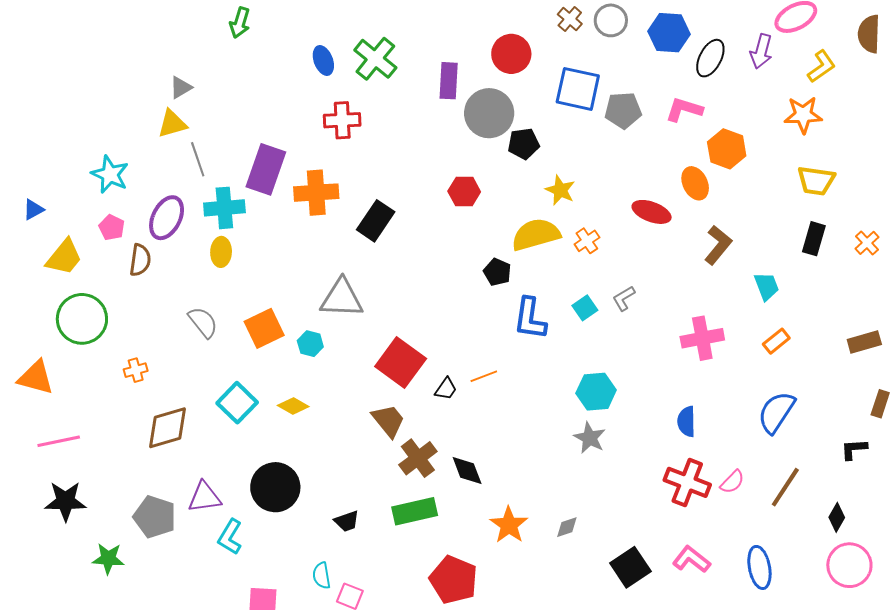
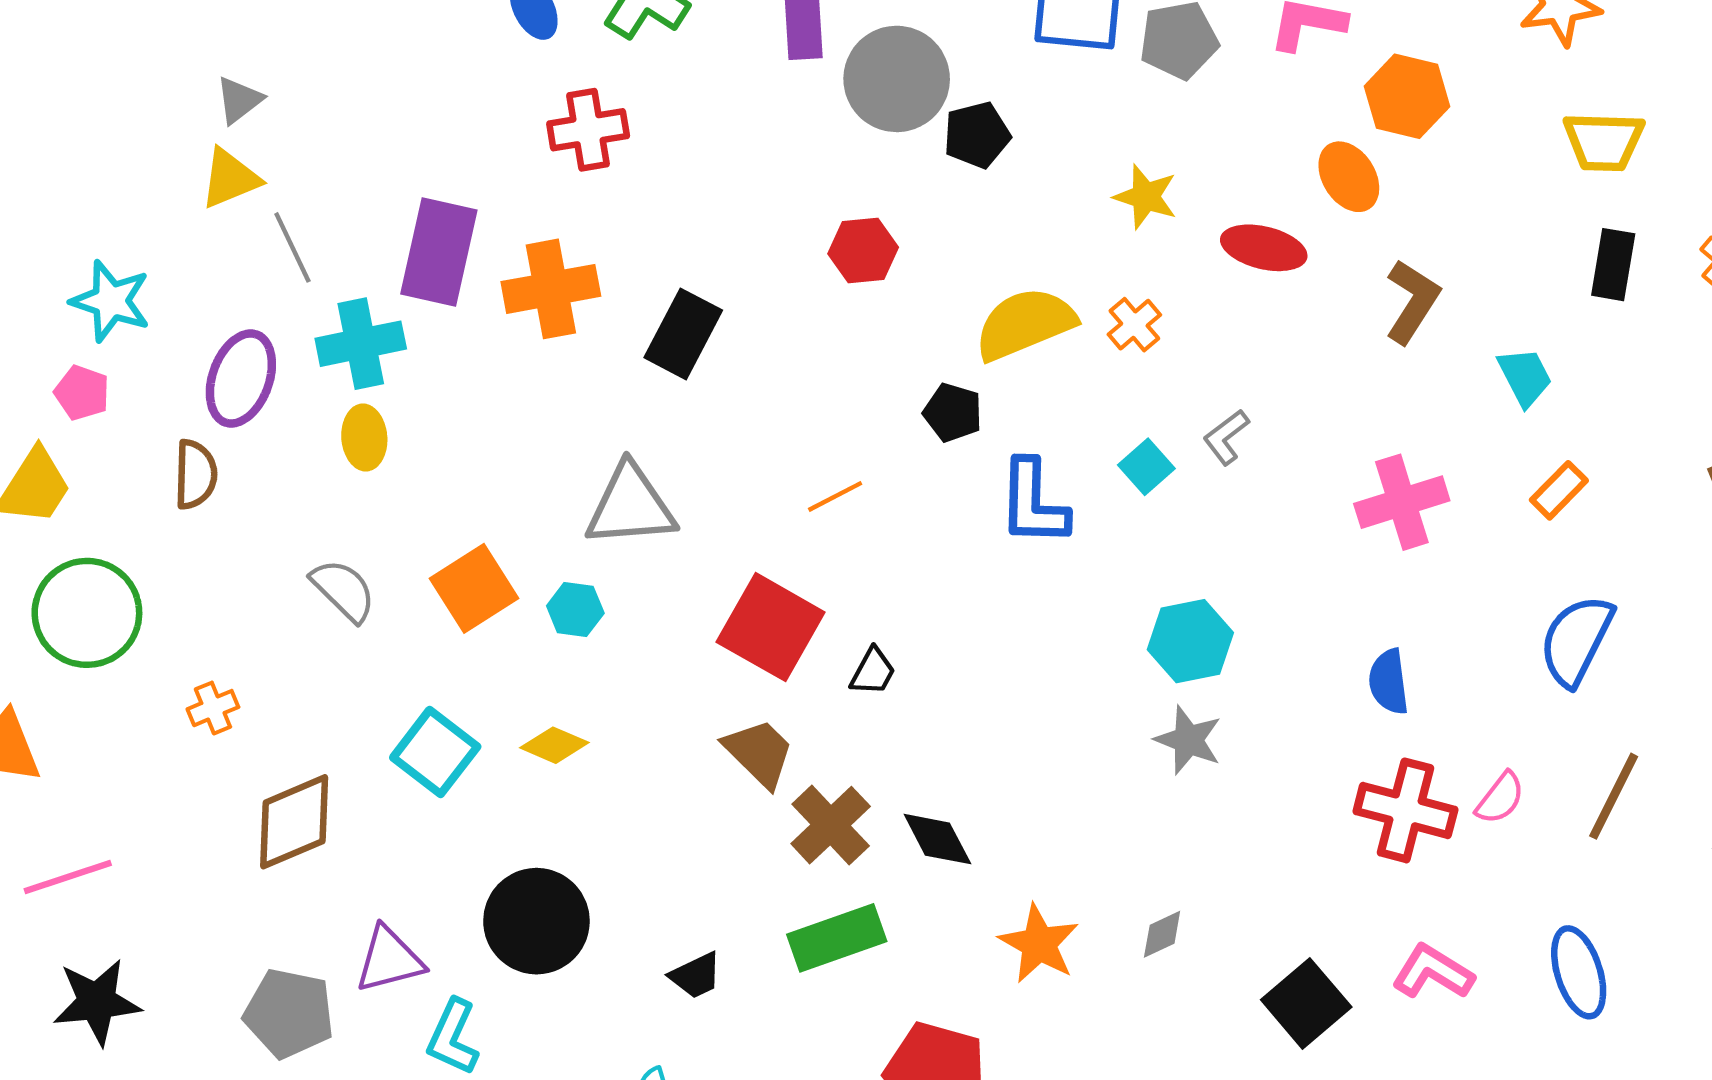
yellow star: (560, 190) -> (1146, 197), moved
pink pentagon: (112, 227) -> (82, 393), moved
orange line: (484, 376) -> (835, 496), moved

